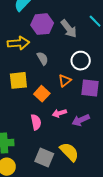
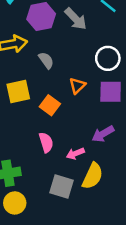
white circle: (81, 61) -> (108, 58), moved
pink arrow: (59, 113) -> (75, 154), moved
yellow semicircle: (69, 152) -> (93, 176), turned 75

